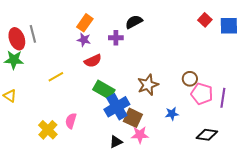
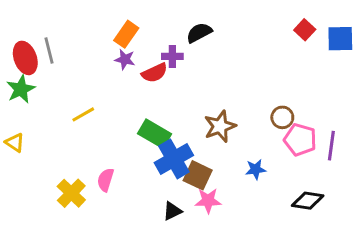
green star: (14, 60) -> (21, 89), turned -30
red semicircle: (93, 61) -> (155, 73), moved

